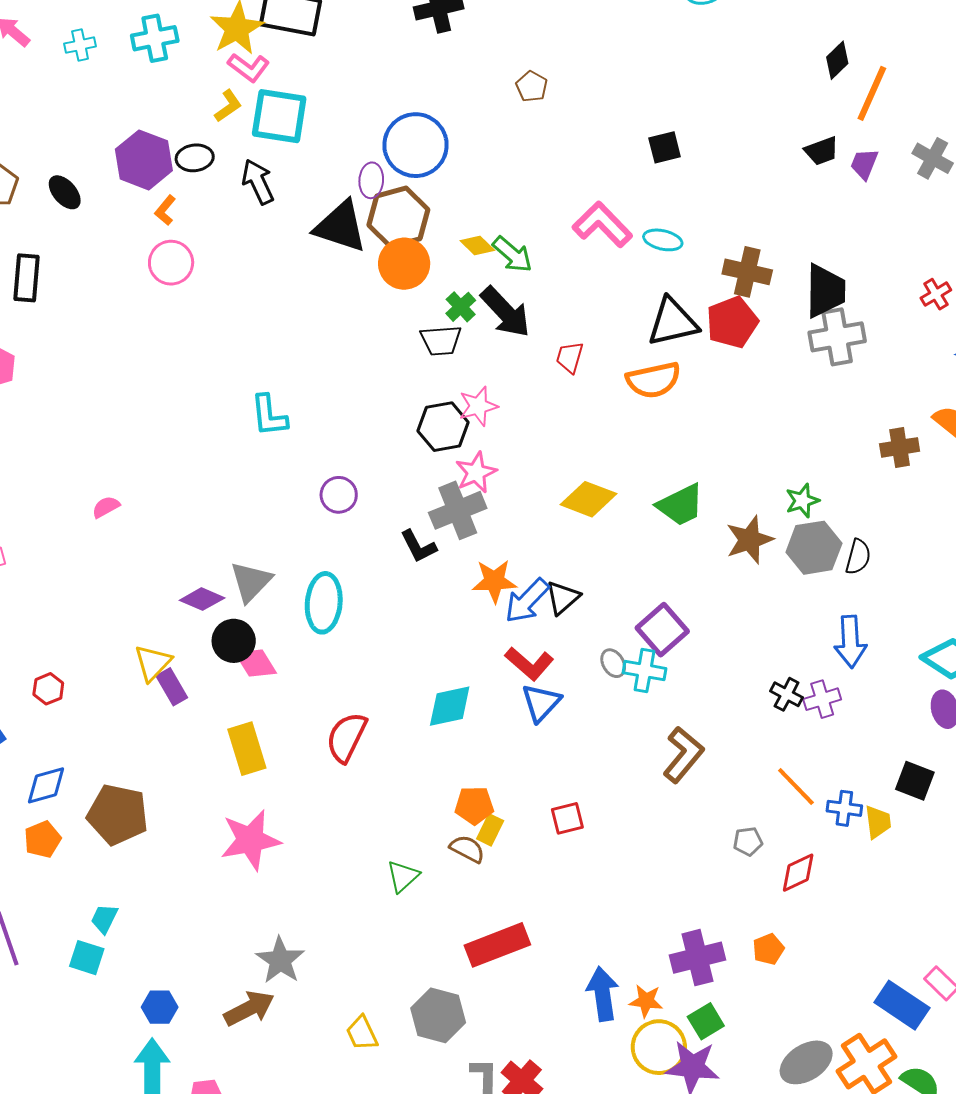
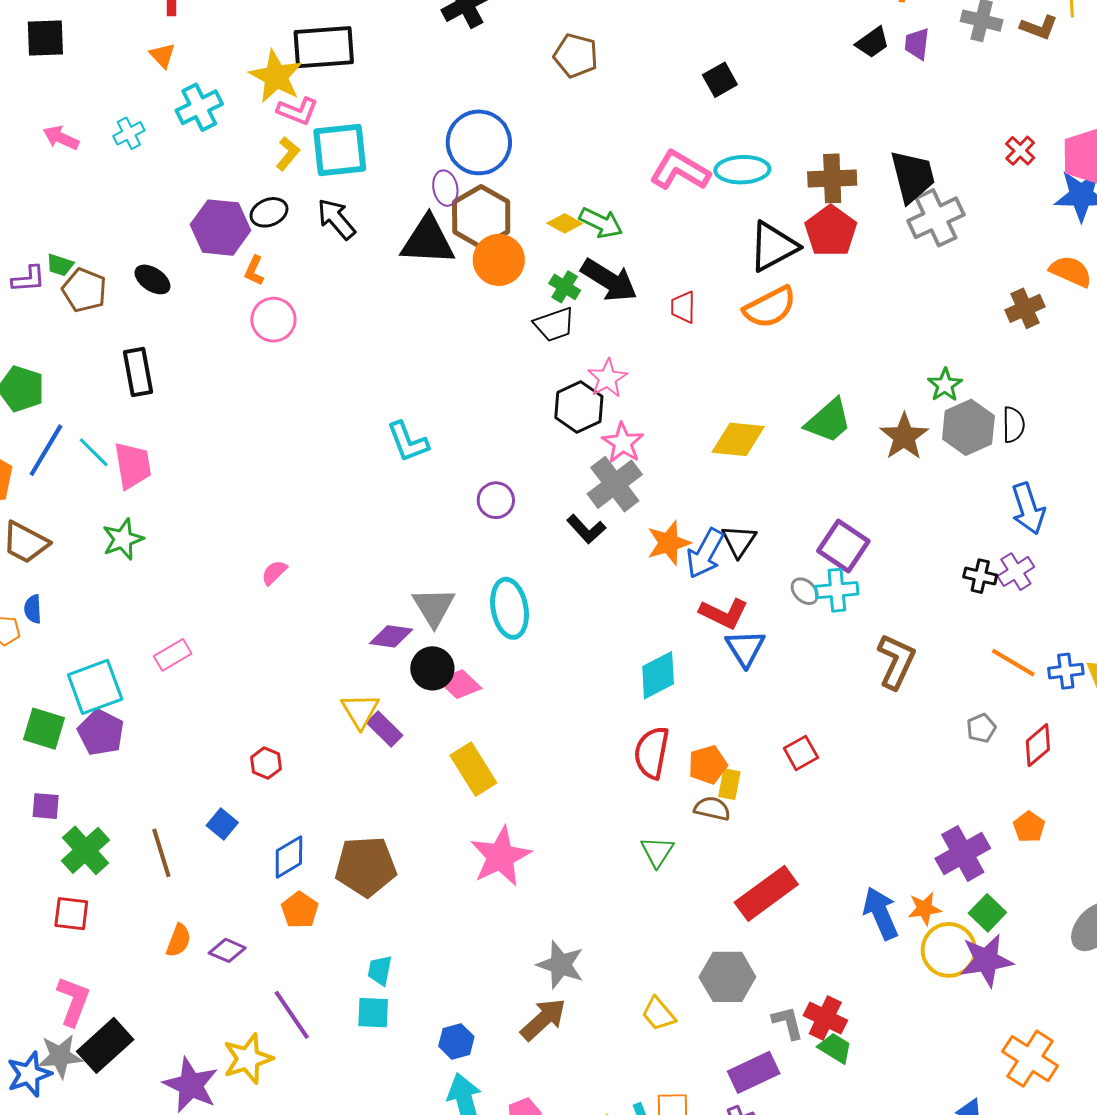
brown pentagon: (532, 86) -> (576, 56), size x1.4
cyan ellipse: (663, 240) -> (742, 170), size x1.4
red semicircle: (346, 737) -> (652, 753), moved

